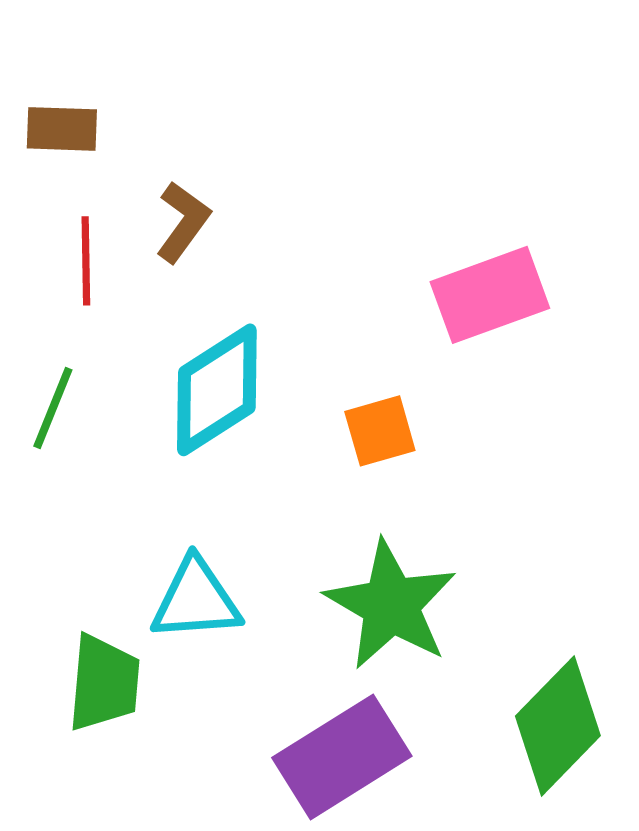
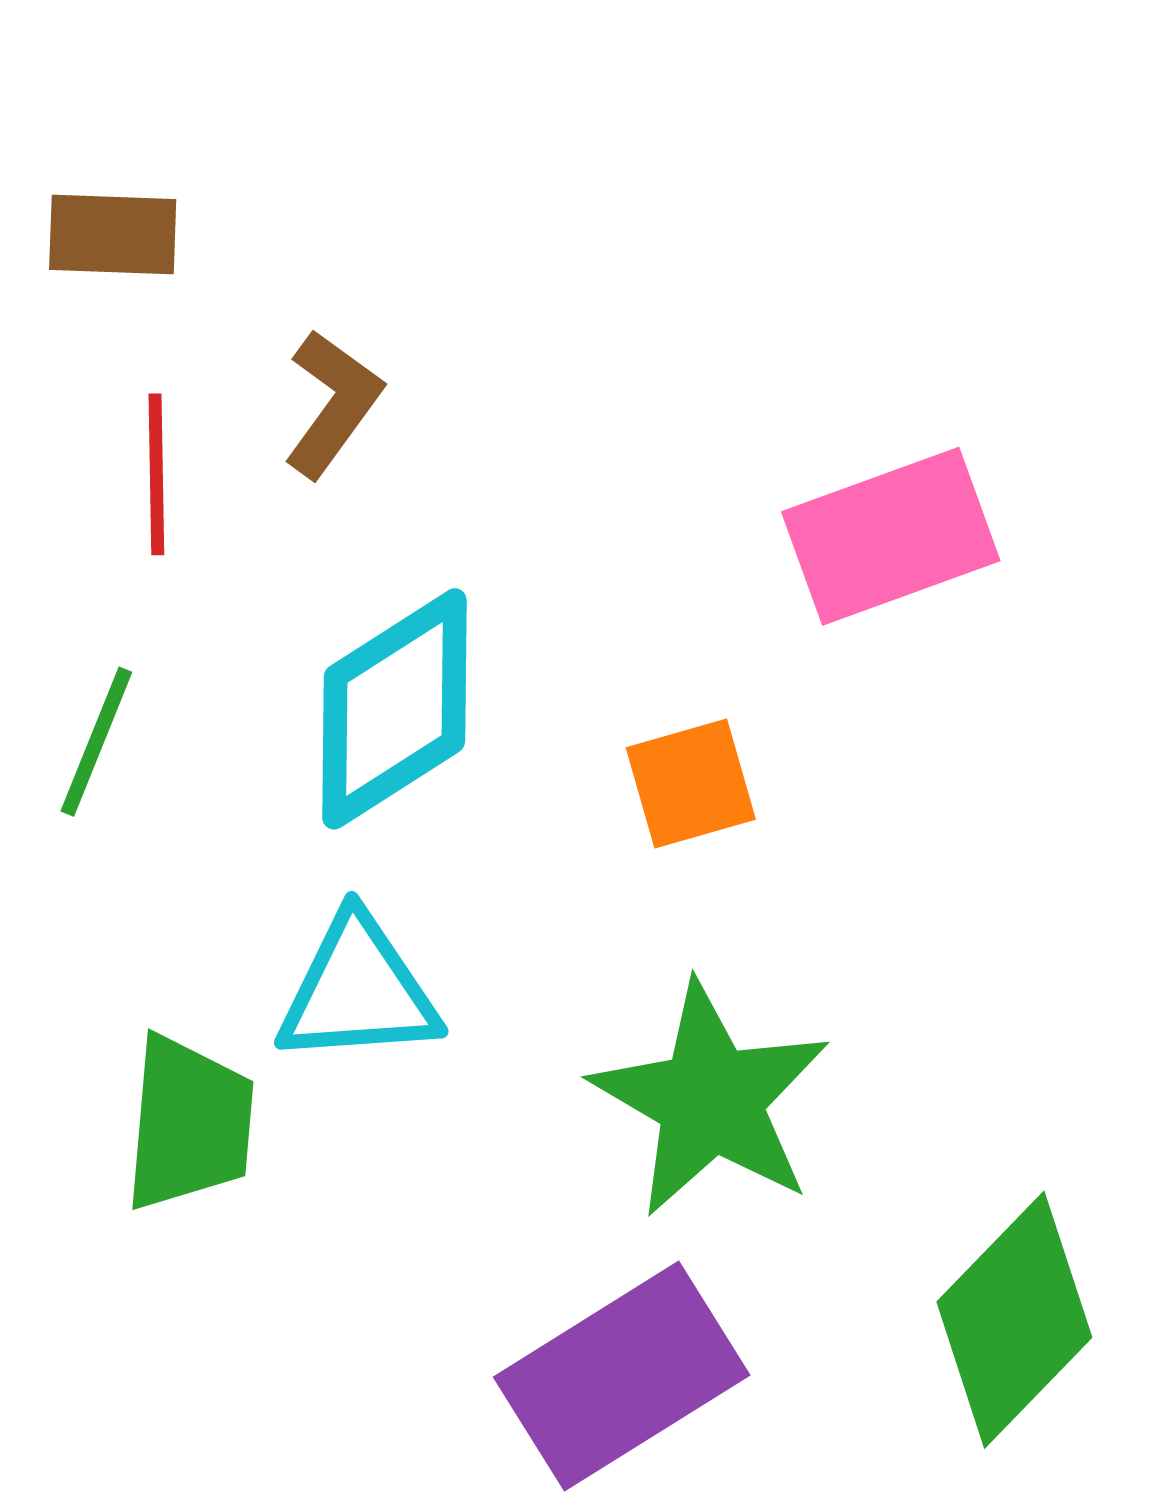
cyan triangle: (196, 600) -> (358, 991), moved
green trapezoid: (104, 683) -> (189, 1123), moved

